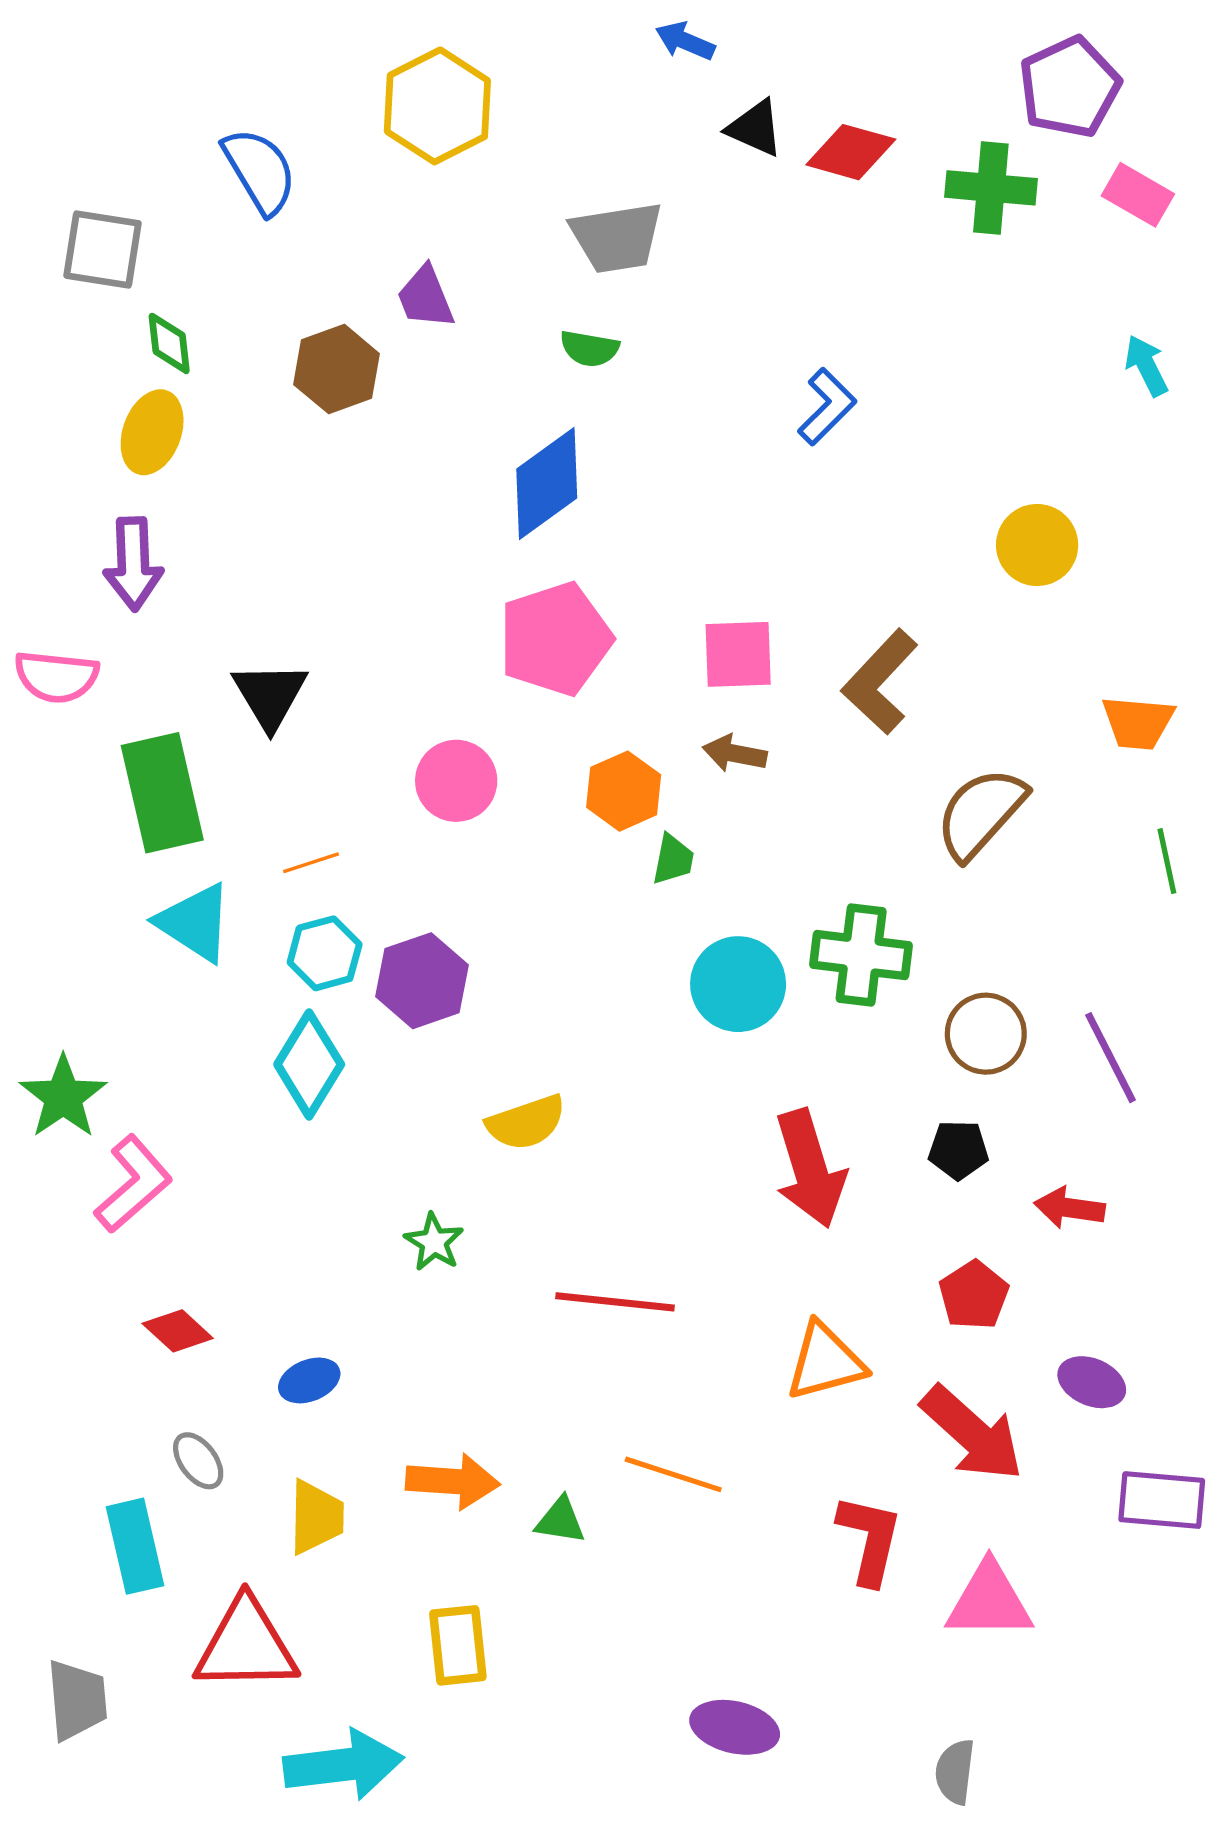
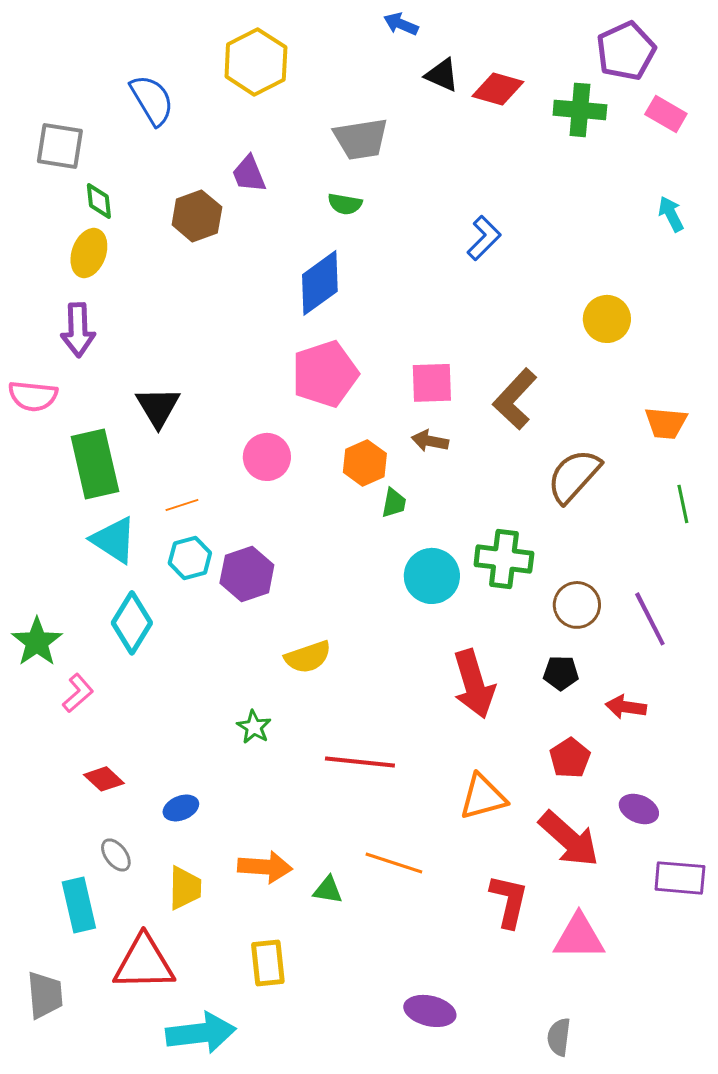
cyan diamond: (309, 1064) -> (132, 623), moved
pink L-shape: (133, 1184) -> (78, 693), size x0.7

